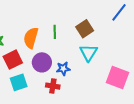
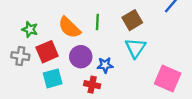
orange semicircle: (31, 38) -> (69, 28), turned -65

